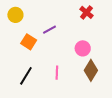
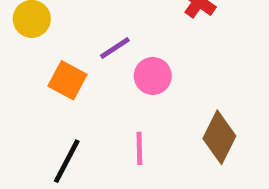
pink circle: (83, 48) -> (153, 76), moved

